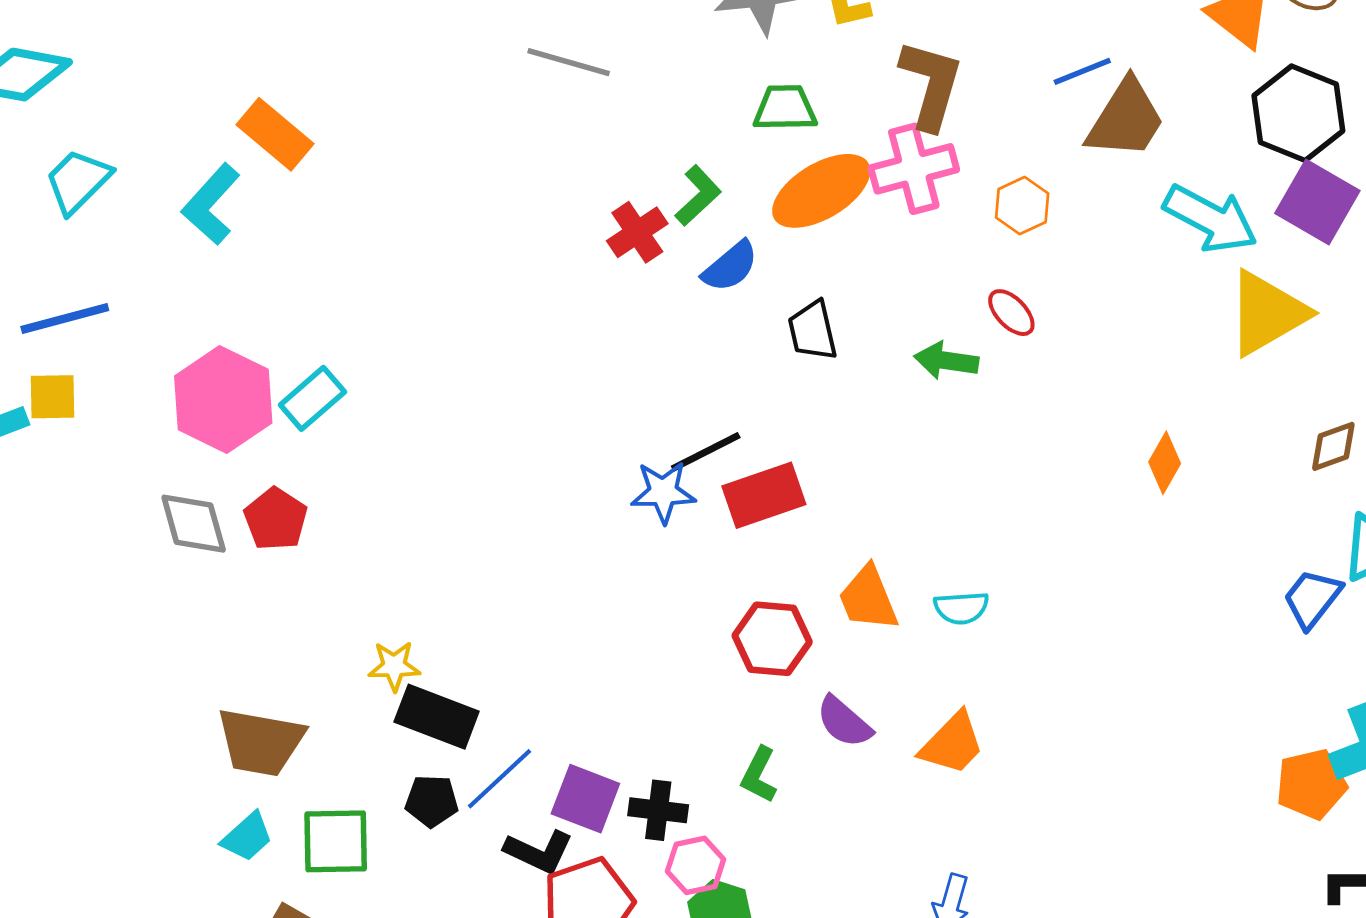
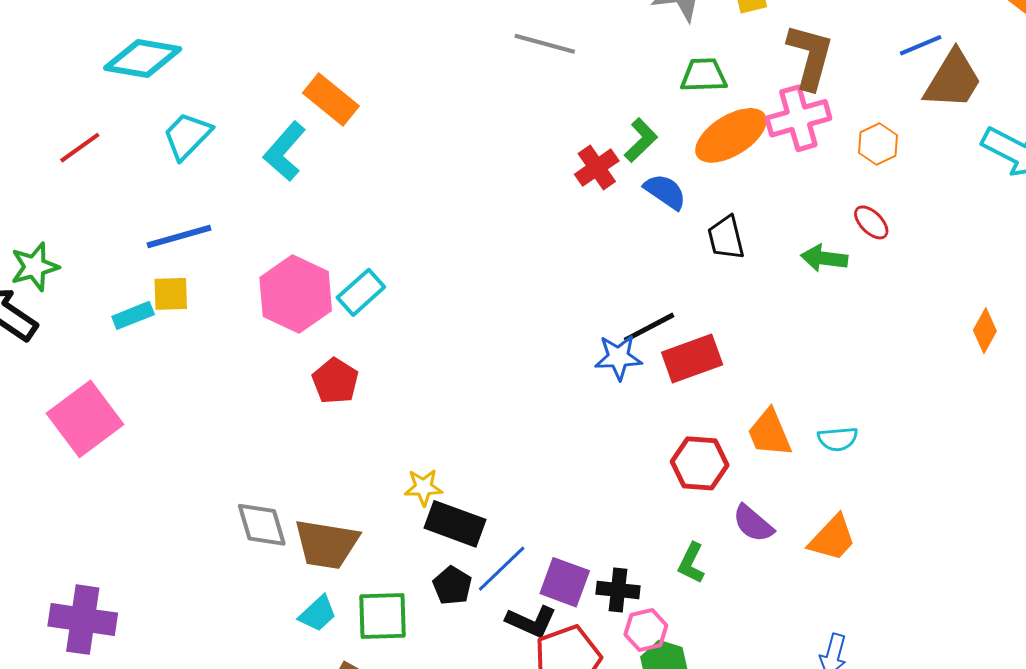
blue semicircle: (730, 266) -> (665, 192), turned -105
gray diamond: (194, 524) -> (262, 525), moved
black pentagon: (432, 801) -> (452, 586), turned 30

